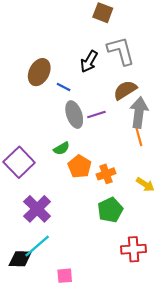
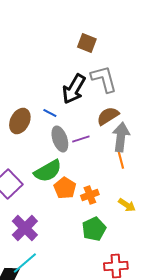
black arrow: (89, 61) -> (74, 89), size x1.4
brown ellipse: (39, 72) -> (20, 121), moved
green semicircle: (61, 148) -> (48, 171), size x1.8

